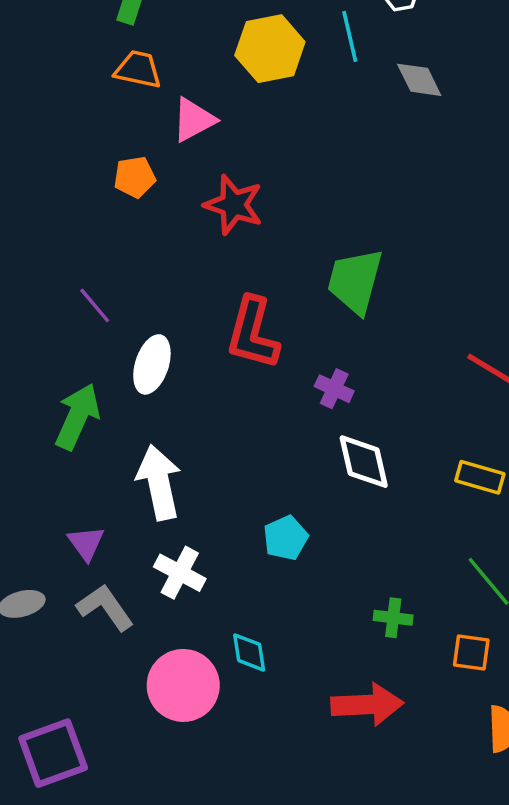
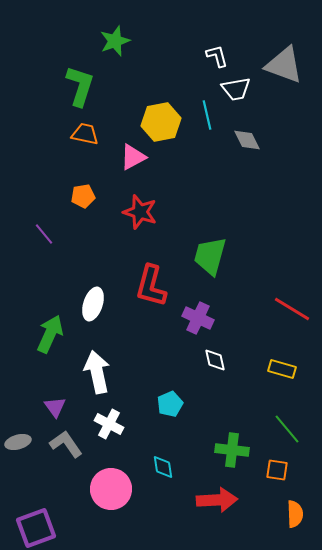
pink triangle: (194, 120) -> (133, 157), moved
purple line: (95, 305) -> (44, 234), moved
purple cross: (334, 389) -> (198, 318), size x1.4
white diamond: (364, 462) -> (215, 360), size x0.7
green cross: (393, 618) -> (232, 450), size x1.5
cyan diamond: (249, 652) -> (163, 467), moved

